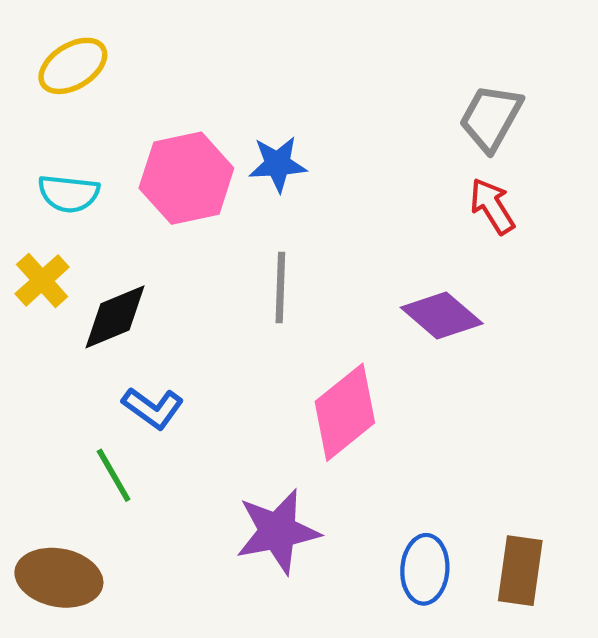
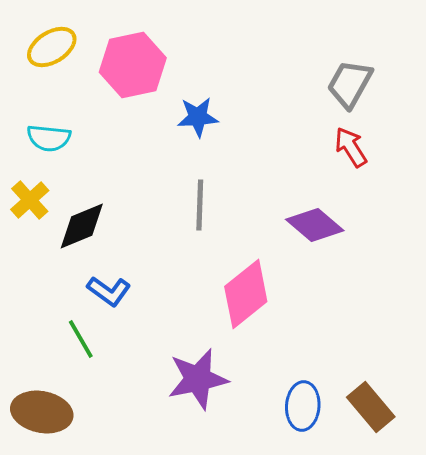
pink hexagon: (186, 178) -> (133, 65), moved
brown rectangle: (520, 571) -> (371, 407), turned -48

